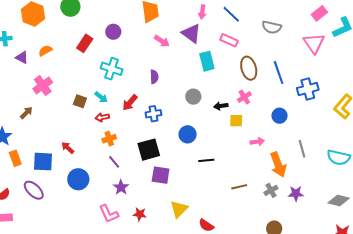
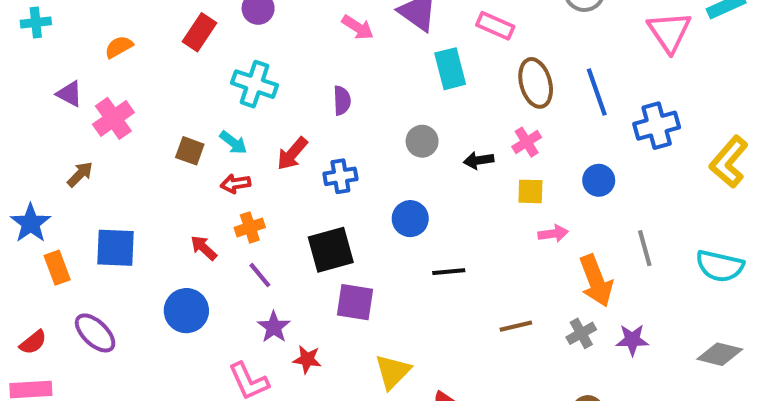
purple triangle: (22, 57) -> (69, 94), moved
yellow square: (236, 121) -> (530, 191), moved
red arrow: (68, 148) -> (204, 248), moved
blue square: (43, 162) -> (115, 248), moved
red star: (140, 214) -> (307, 359), moved

